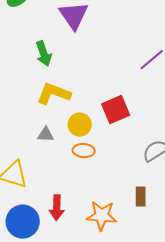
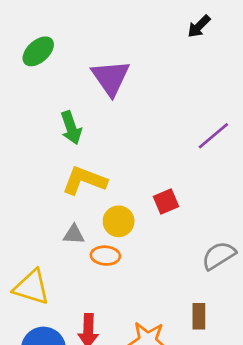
red square: (116, 110) -> (166, 202), size x0.7
orange ellipse: (84, 151) -> (105, 256), moved

